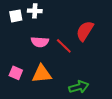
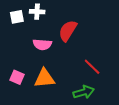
red semicircle: (85, 31) -> (68, 31), moved
red line: (64, 46) -> (92, 67), moved

